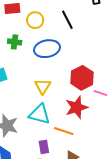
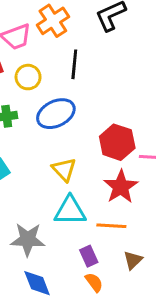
black line: (67, 20) -> (74, 64), turned 48

